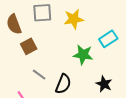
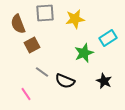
green star: (83, 55) -> (84, 53), turned -30
black semicircle: (63, 84) -> (65, 81), turned 90

